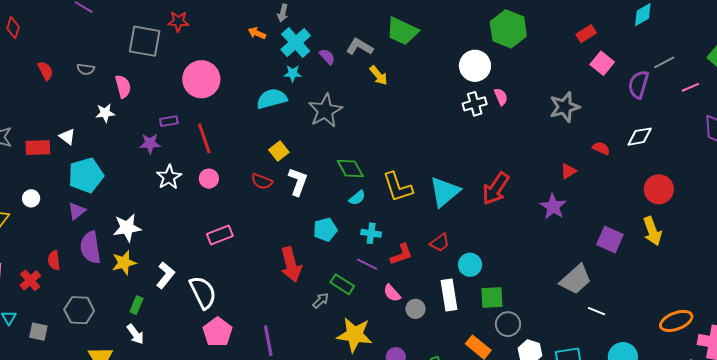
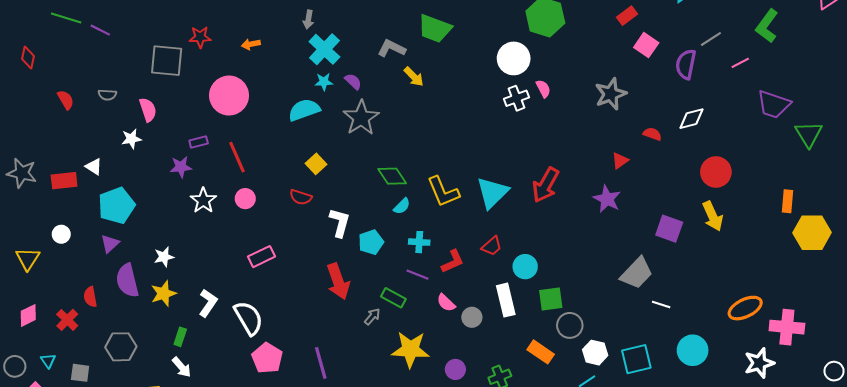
orange arrow: (257, 33) -> (251, 44), moved, turned -30
purple semicircle: (327, 57) -> (353, 81), moved
white L-shape: (298, 182) -> (340, 223), moved
white star: (127, 228) -> (164, 257), size x0.7

